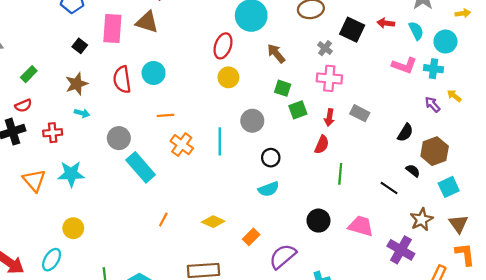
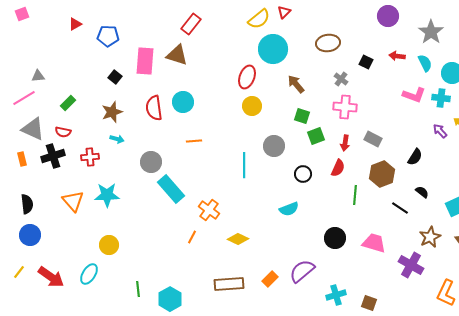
black square: (352, 30) -> (366, 62), size x0.6
red semicircle: (23, 106) -> (63, 132), turned 35
orange cross: (182, 145) -> (209, 210), moved
brown hexagon: (435, 151) -> (382, 174), moved
black circle: (271, 158) -> (303, 174), moved
orange rectangle: (251, 237) -> (270, 279), moved

